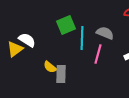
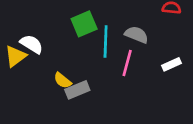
gray rectangle: (61, 74) -> (77, 90), turned 66

